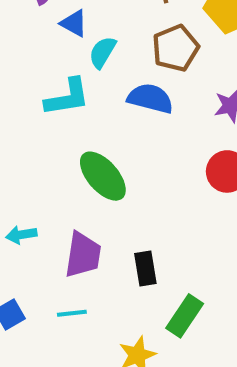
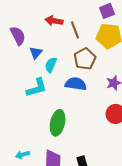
blue triangle: (74, 23) -> (36, 53), turned 48
green ellipse: (103, 176) -> (58, 123), turned 60

